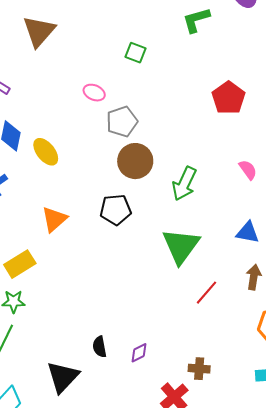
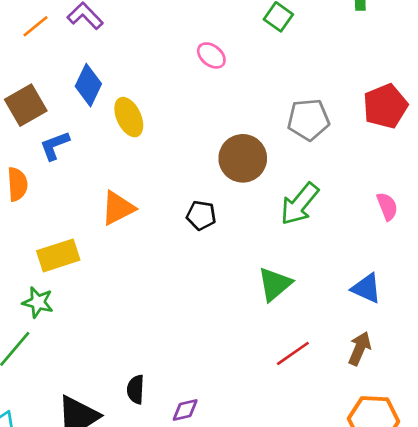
gray pentagon: (122, 122) -> (308, 120), moved
black pentagon: (116, 210) -> (201, 215), size x0.7
green triangle: (181, 246) -> (275, 284), size x0.7

